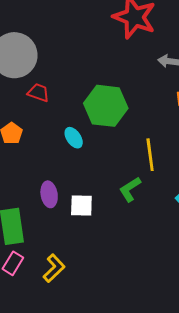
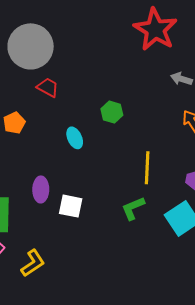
green hexagon: (106, 106) -> (112, 112), size x0.5
green L-shape: (130, 189) -> (133, 208), moved

